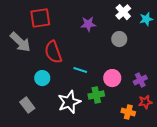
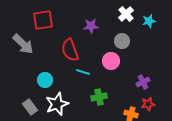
red semicircle: (53, 52) -> (70, 50), moved
pink circle: (112, 78) -> (111, 61), moved
white star: (69, 102) -> (57, 104), moved

